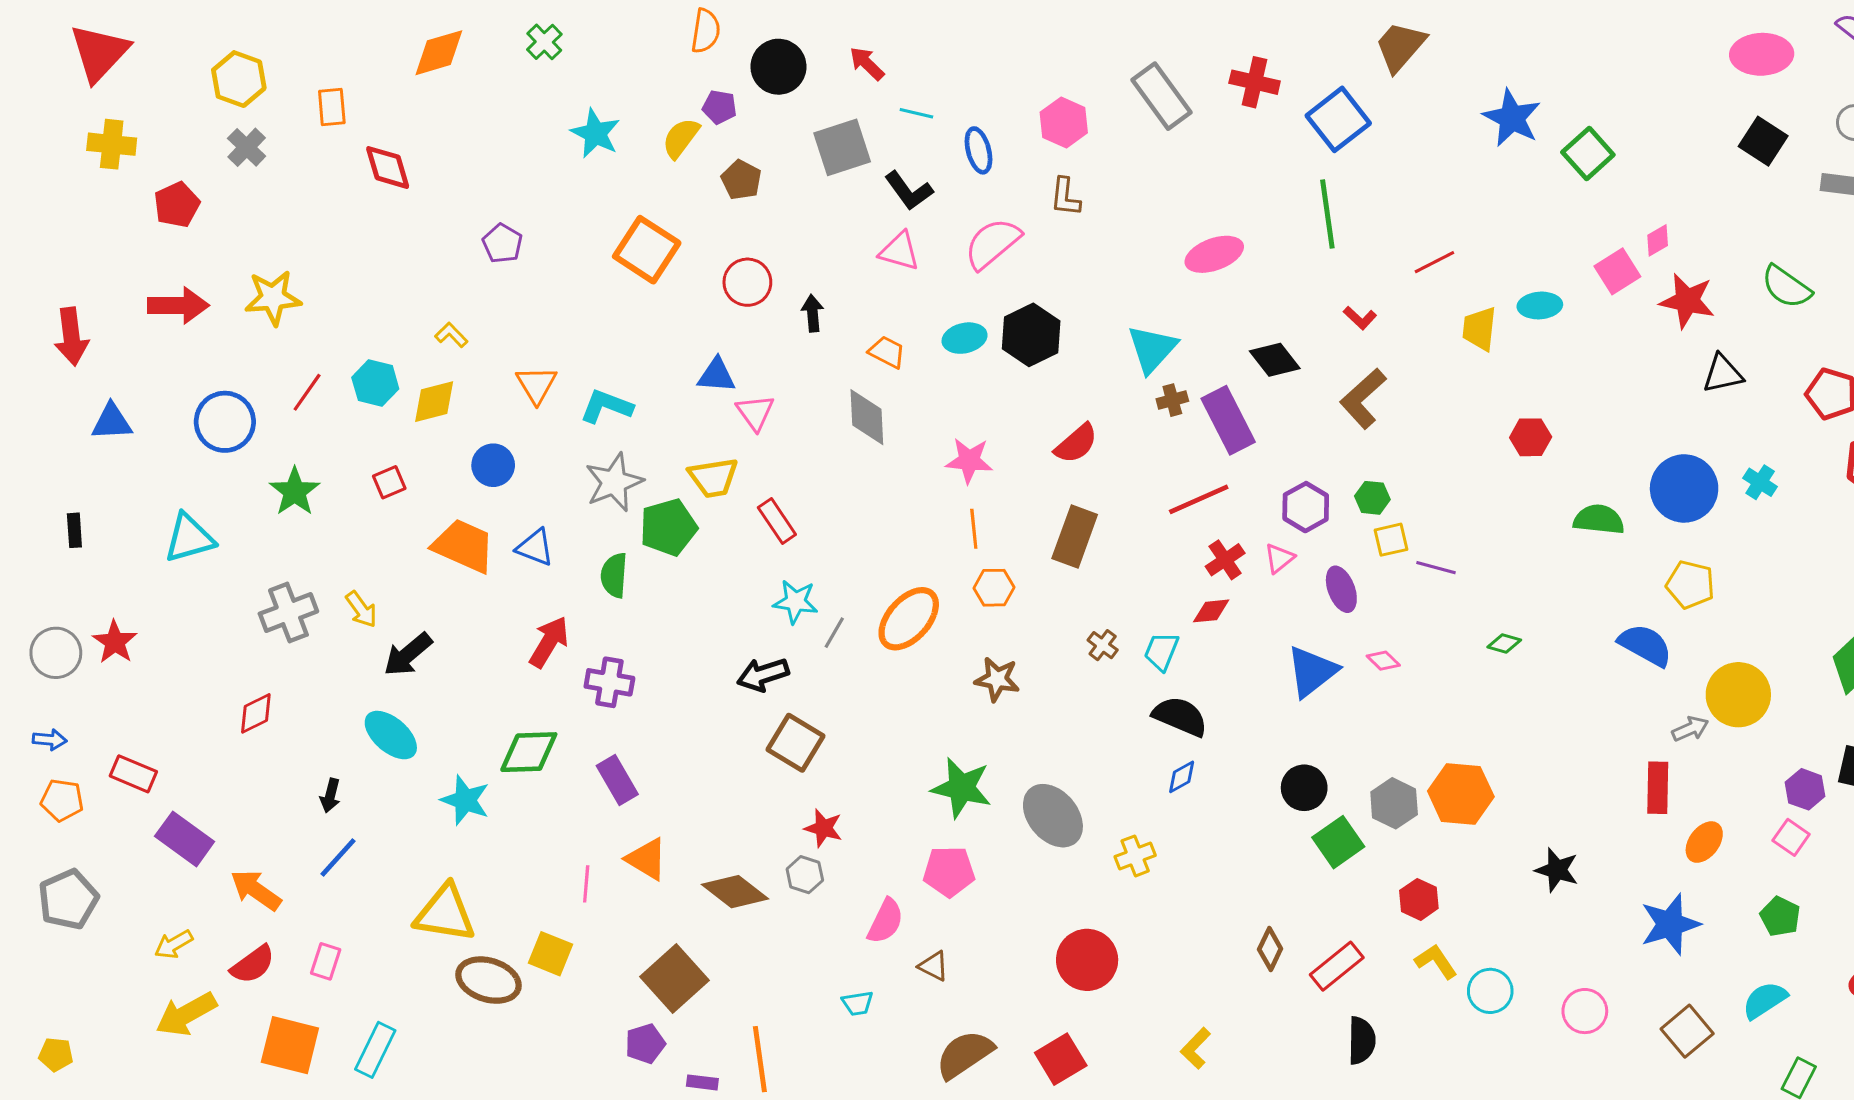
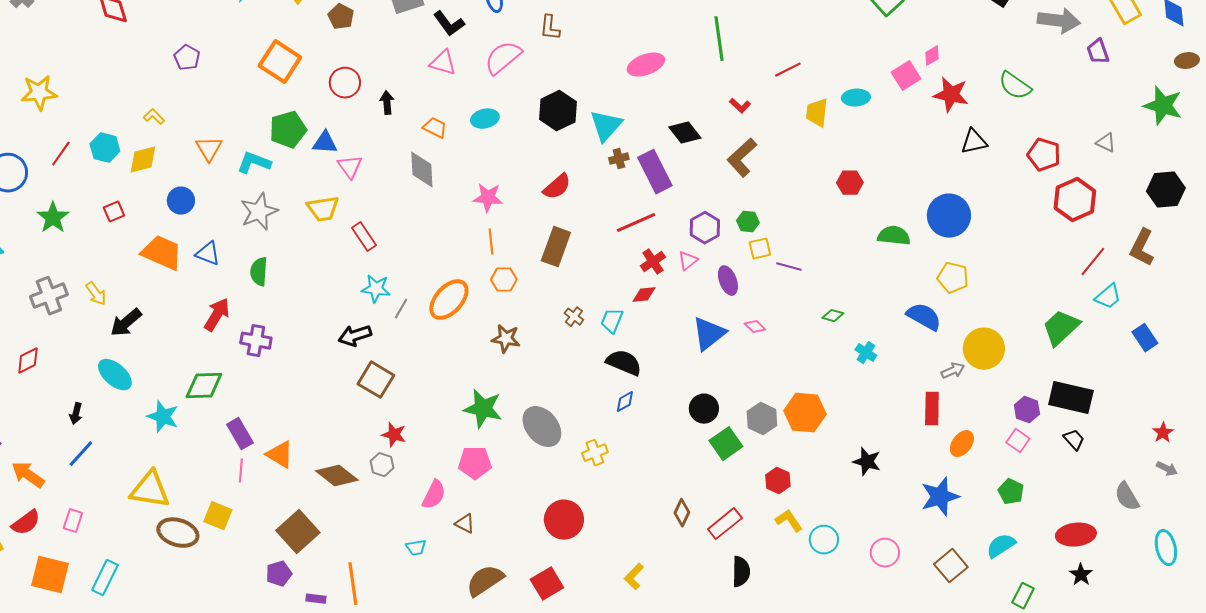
black hexagon: (1031, 335) -> (558, 111), moved
cyan cross: (1760, 482) -> (866, 353), moved
green pentagon: (668, 527) -> (288, 130), moved
purple rectangle: (617, 780) -> (240, 434), moved

